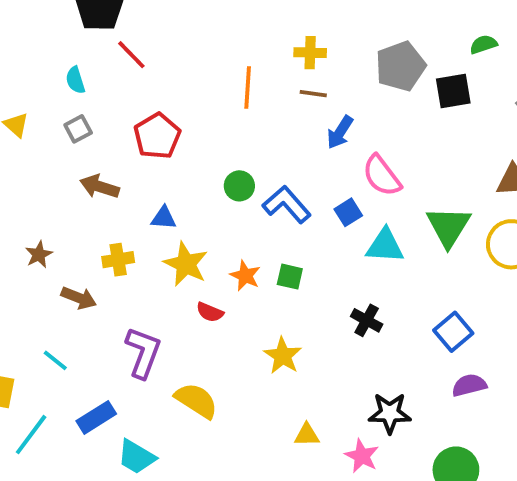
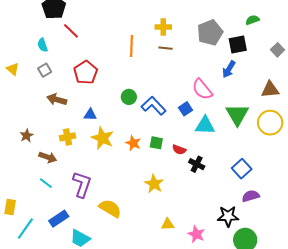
blue arrow: (340, 132) -> (229, 69), moved
red semicircle: (210, 312) -> (179, 150), moved
cyan line: (55, 360) -> (46, 183), moved
black star: (390, 413) -> (228, 216), moved

